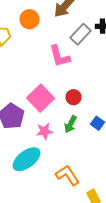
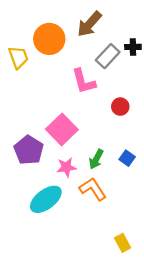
orange circle: (30, 19) -> (49, 39), size x1.4
red circle: (74, 97) -> (120, 107), moved
orange L-shape: (68, 175) -> (93, 189), moved

